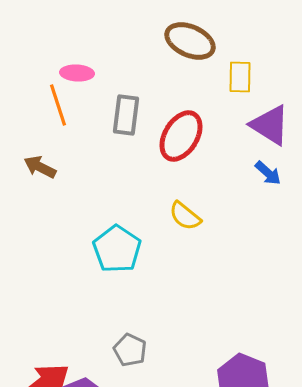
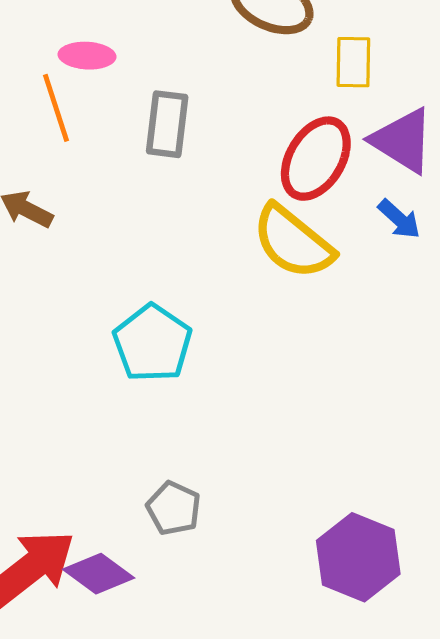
red ellipse: (181, 136) -> (316, 159), moved
yellow semicircle: (185, 216) -> (293, 242), moved, size x1.6

